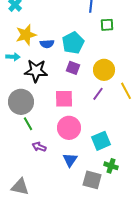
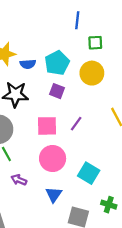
yellow circle: (104, 70) -> (92, 73), moved
purple line: (98, 94) -> (76, 124), moved
cyan square: (101, 141) -> (89, 173), turned -36
green cross: (111, 166) -> (109, 205), moved

